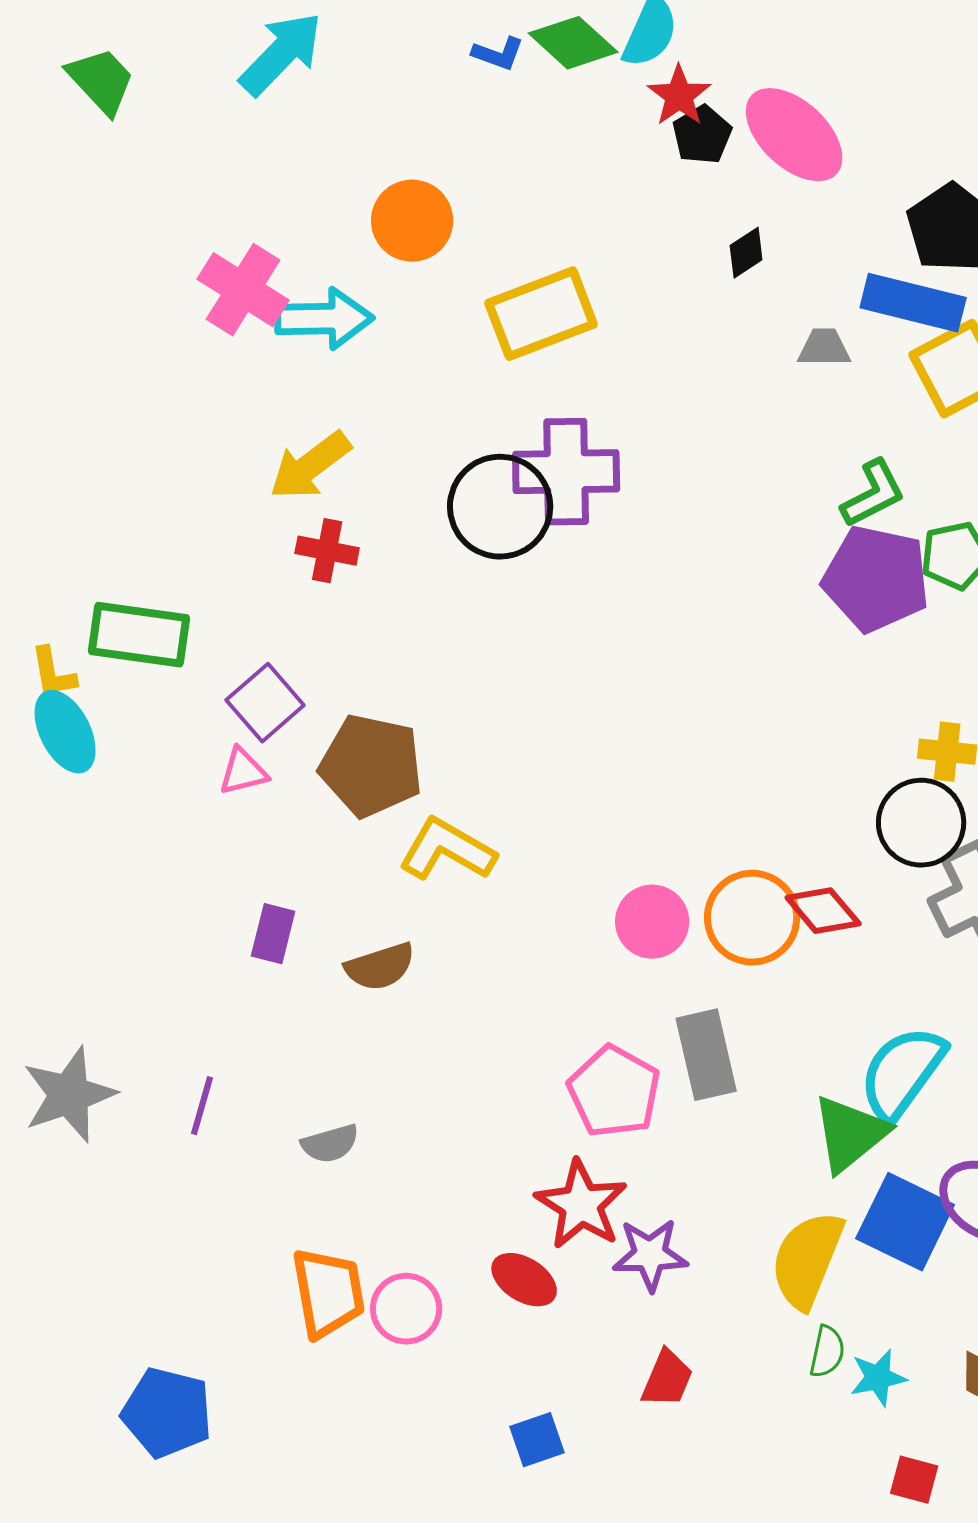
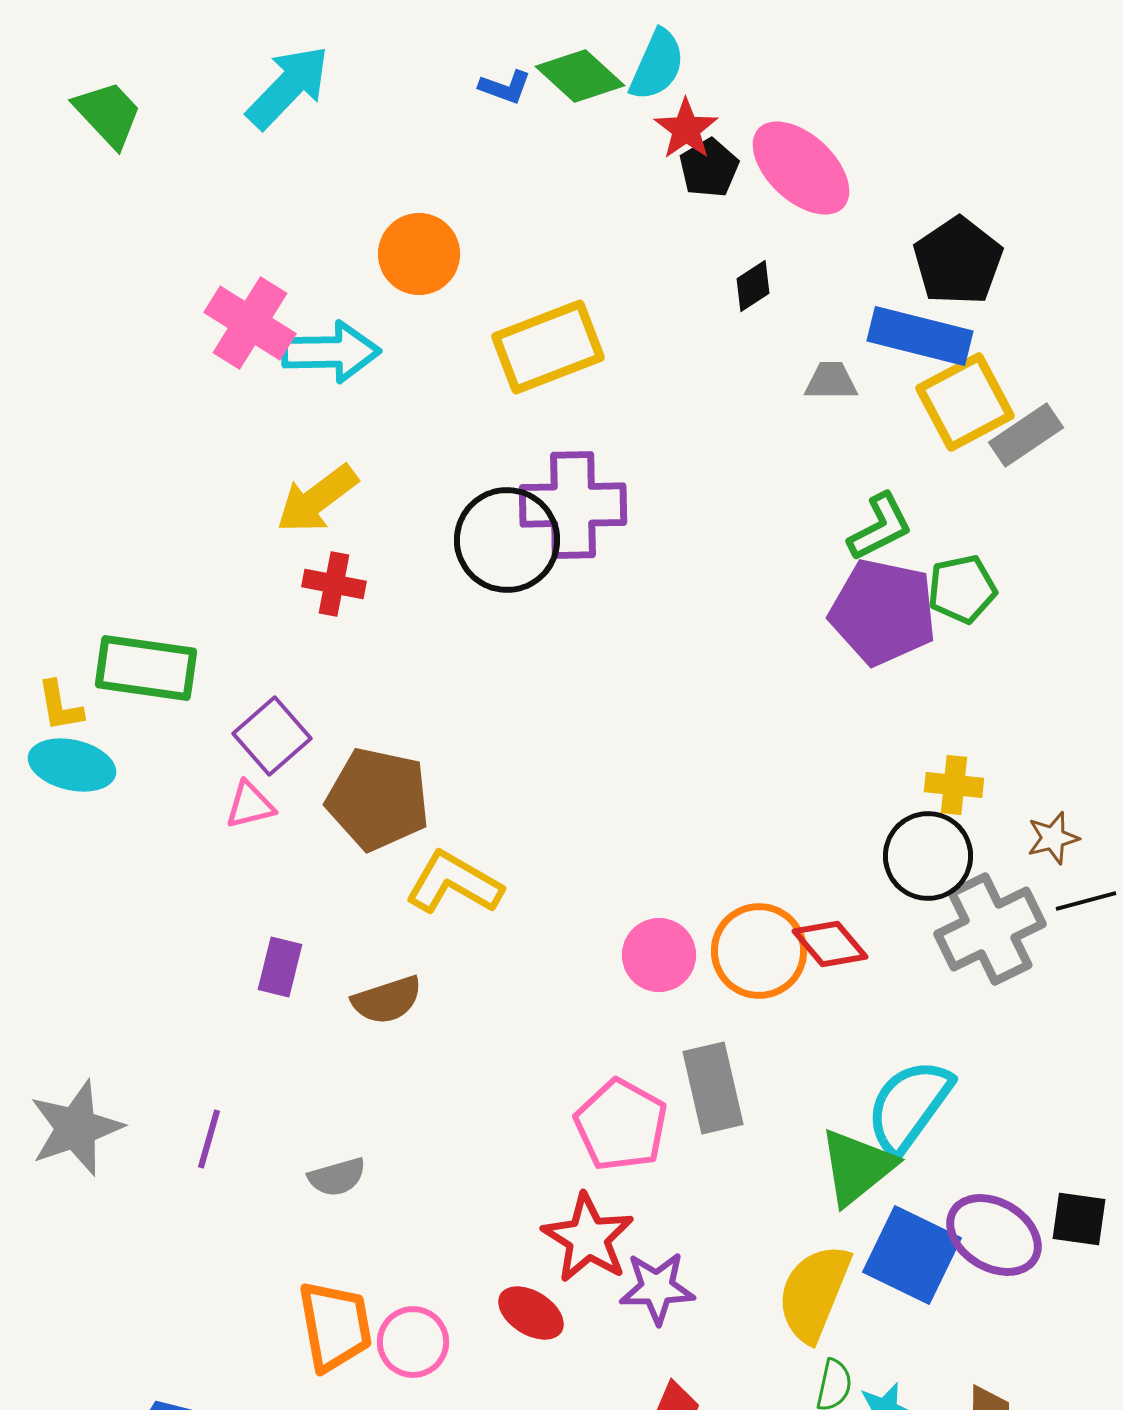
cyan ellipse: (65, 732) -> (72, 765), turned -50

